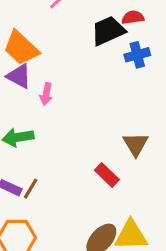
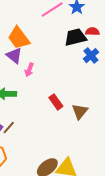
blue cross: (137, 55) -> (91, 56), turned -35
red rectangle: (107, 175) -> (56, 102), moved

